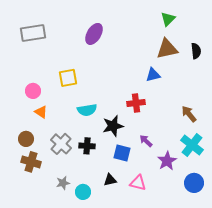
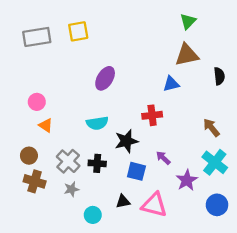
purple ellipse: (94, 34) -> (105, 78), moved
black semicircle: (196, 51) -> (219, 76), moved
yellow square: (68, 78) -> (78, 31), moved
gray star: (63, 183) -> (71, 189), moved
pink triangle: (138, 183) -> (154, 205), size x1.4

